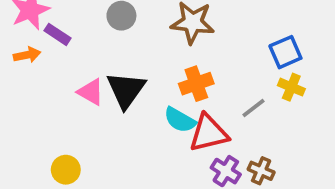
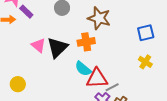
blue square: (285, 52) -> (146, 33), moved
orange cross: (196, 84) -> (86, 42), moved
gray line: (254, 108) -> (112, 87), moved

